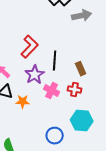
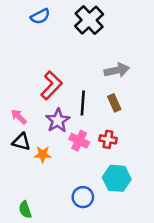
gray arrow: (82, 16) -> (117, 70), moved
brown rectangle: (81, 69) -> (114, 103), moved

